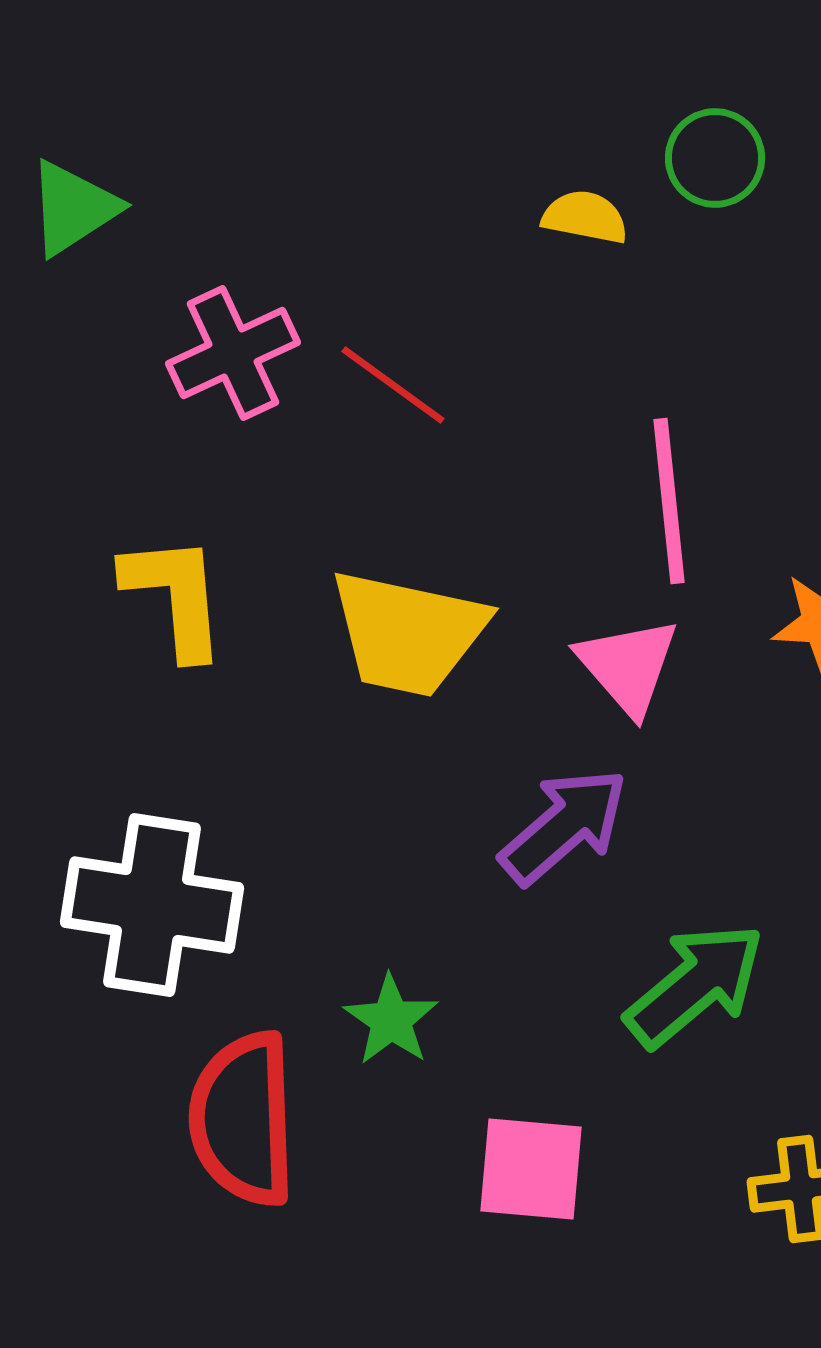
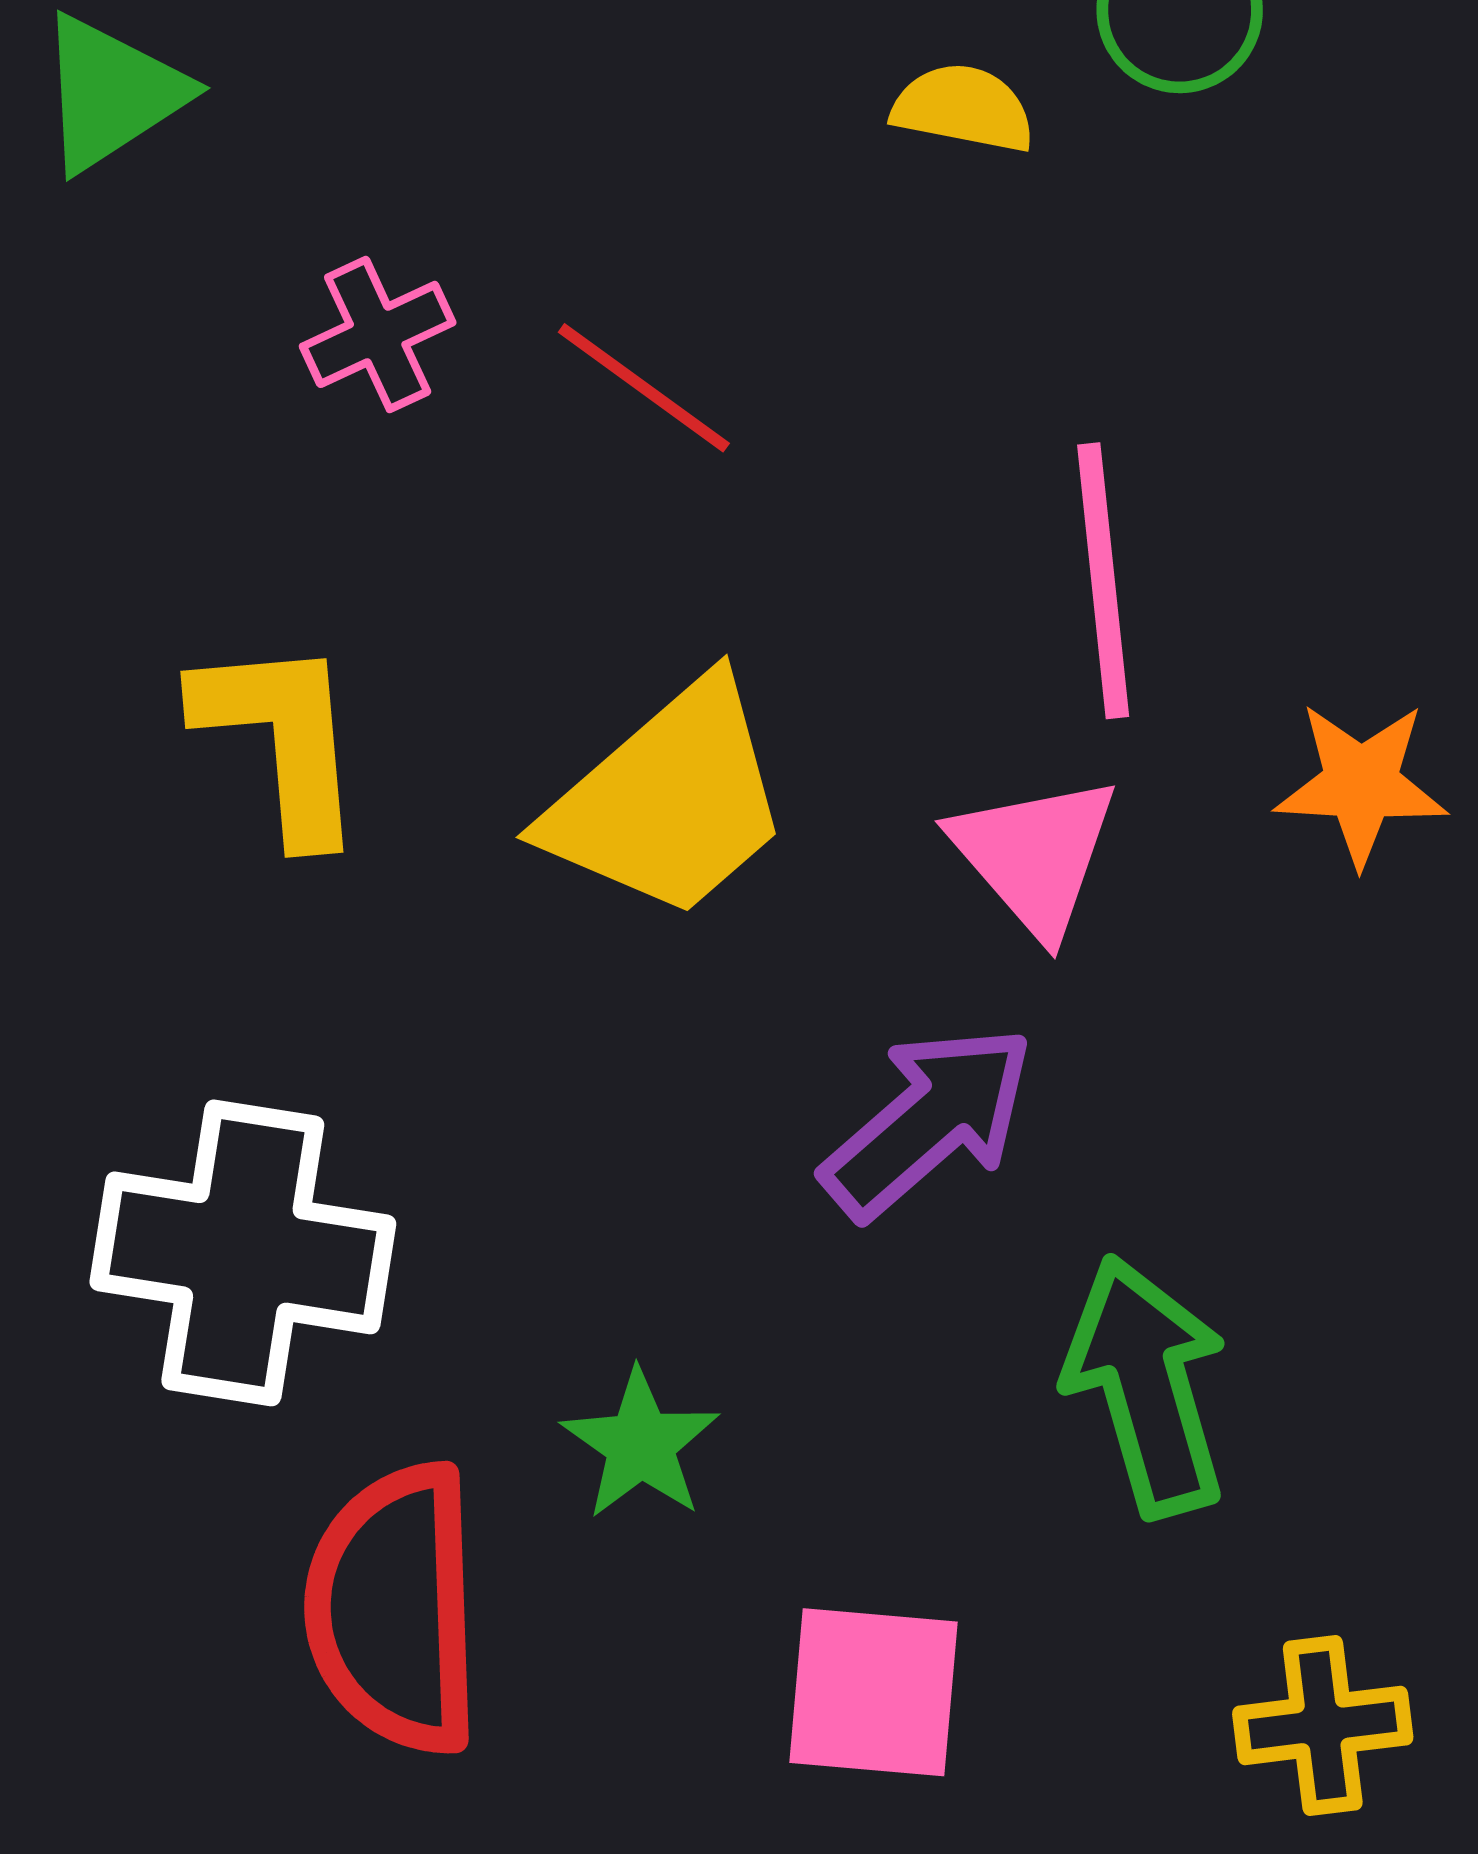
pink cross: (233, 353) -> (378, 334), size x0.7
yellow trapezoid: (408, 633) -> (669, 800), turned -53
green arrow: (695, 985) -> (1146, 1386), turned -66

